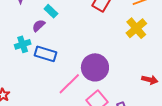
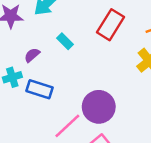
cyan rectangle: (51, 11) -> (65, 41), moved

